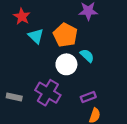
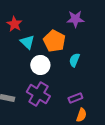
cyan semicircle: (87, 56) -> (74, 60), turned -112
white circle: (66, 64) -> (40, 65), moved

